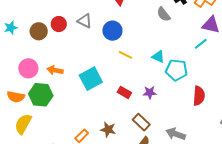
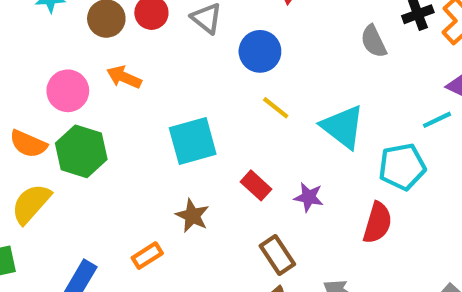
cyan triangle: (158, 57) -> (343, 127), size x1.6
orange arrow: (55, 70) -> (124, 77), moved
cyan pentagon: (177, 70) -> (402, 167), moved, turned -30
red semicircle: (199, 96) -> (377, 223), moved
brown star: (108, 130) -> (192, 216), moved

